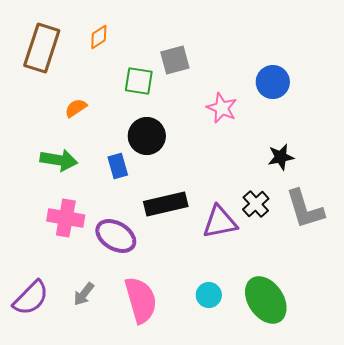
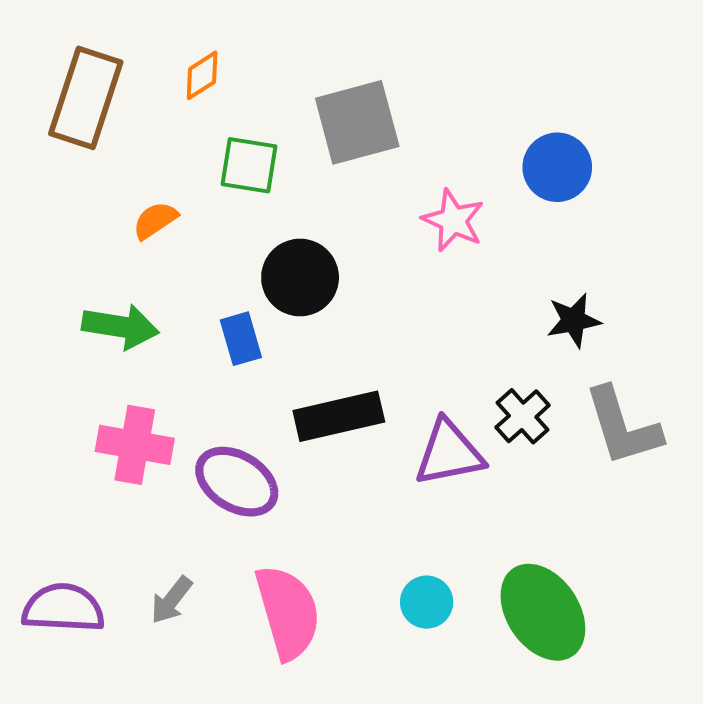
gray square: (175, 60) -> (357, 122), size x1.4
green square: (139, 81) -> (249, 165), moved
purple semicircle: (31, 298) -> (63, 608), turned -132

